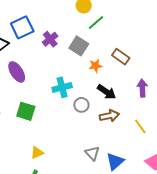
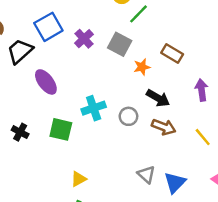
cyan cross: (62, 87) -> (94, 108), moved
brown arrow: (109, 116) -> (164, 127), turned 36

